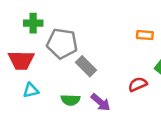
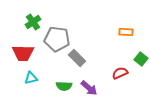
green cross: (33, 23) -> (33, 22), turned -35

